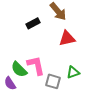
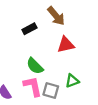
pink L-shape: (36, 65) -> (33, 86), moved
green semicircle: (19, 69) -> (35, 66), moved

